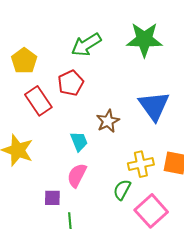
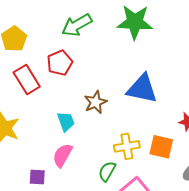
blue triangle: (154, 106) -> (142, 89), turned -44

